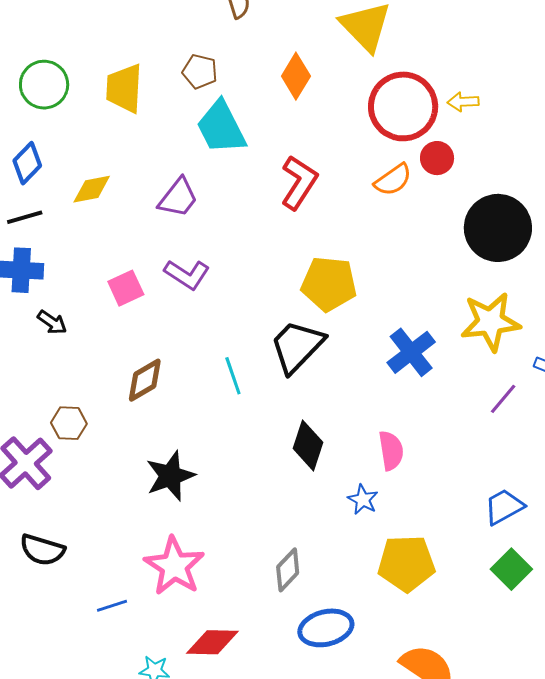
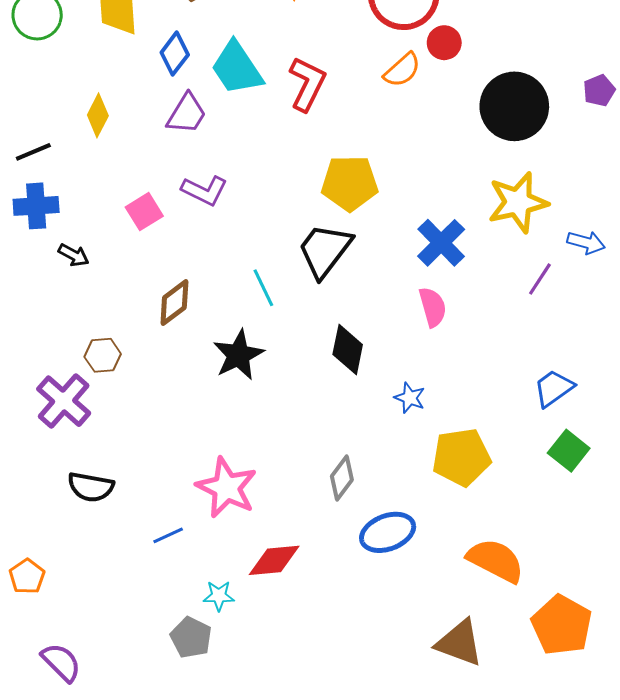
cyan trapezoid: (221, 127) -> (237, 68), moved
blue diamond: (27, 163) -> (175, 54), moved
yellow diamond: (92, 189) -> (98, 115), turned -45
pink semicircle: (391, 451) -> (433, 307), moved
black star: (170, 476) -> (238, 355), moved

